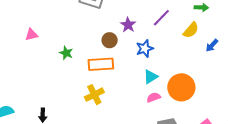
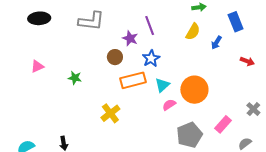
purple line: (161, 18) -> (150, 25), moved, turned -54
orange rectangle: (101, 64) -> (133, 80), moved

